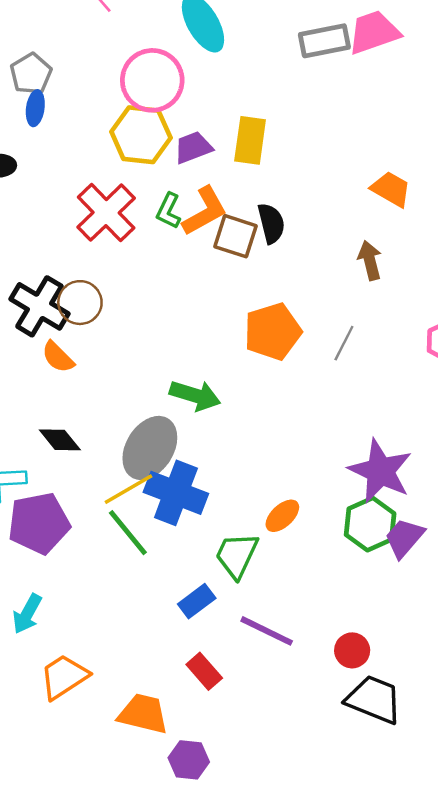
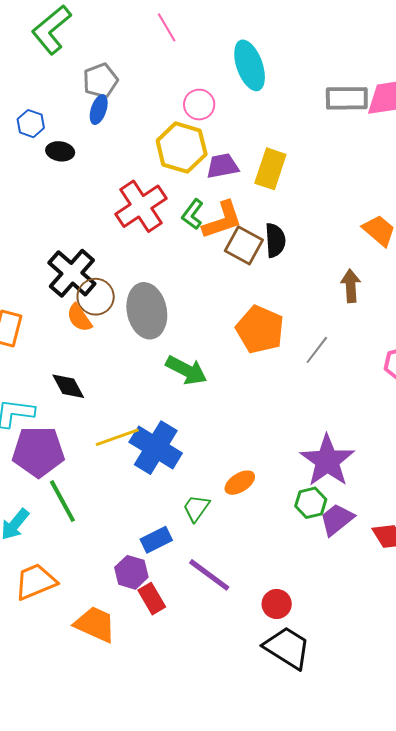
pink circle: (152, 80) -> (199, 105), size x0.6
brown circle: (80, 303) -> (96, 297), moved
orange pentagon: (273, 332) -> (260, 330), turned 30
gray ellipse: (150, 448) -> (147, 311), moved, turned -54
green hexagon: (370, 524) -> (311, 503), size x0.7
green line: (128, 533) -> (62, 501), moved
green trapezoid: (237, 555) -> (196, 508), size x0.7
purple hexagon: (189, 760) -> (131, 572), moved

